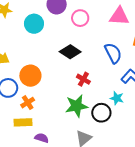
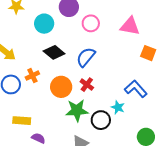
black diamond: (70, 52) -> (54, 52), moved
blue semicircle: (113, 53) -> (86, 57), moved, turned -120
orange circle: (30, 76) -> (61, 87), moved
orange cross: (28, 103) -> (32, 76), moved

